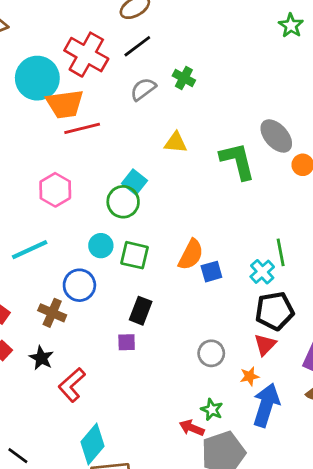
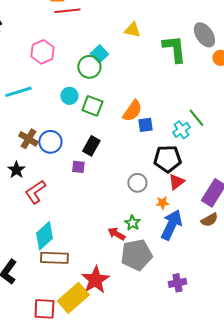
green line: (281, 252) -> (196, 118), turned -36
blue circle: (79, 285) -> (50, 142), moved
black pentagon: (275, 311) -> (167, 159), moved

